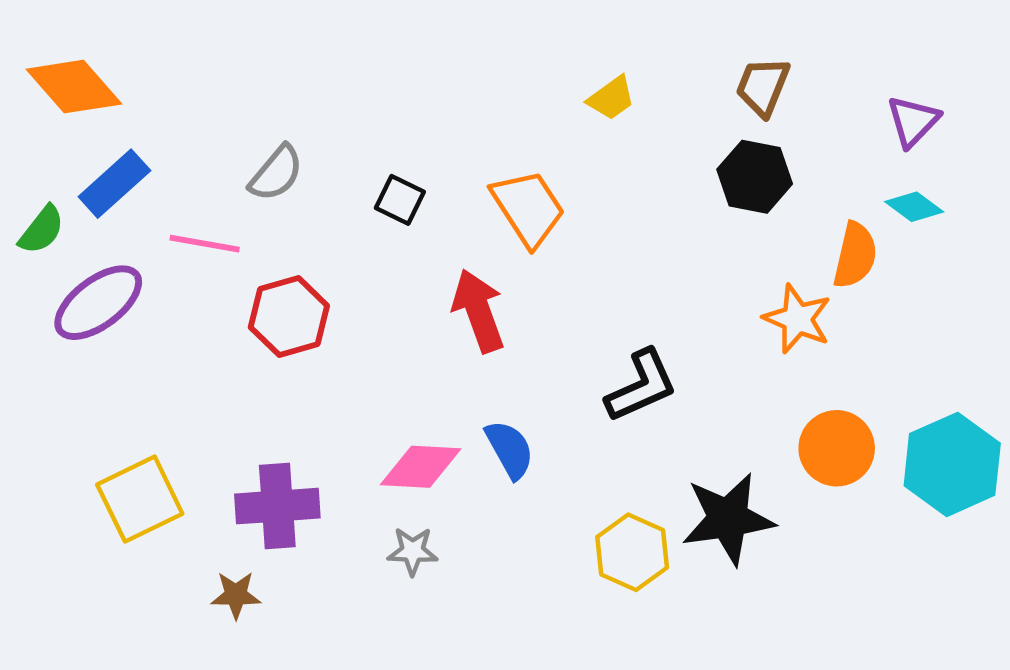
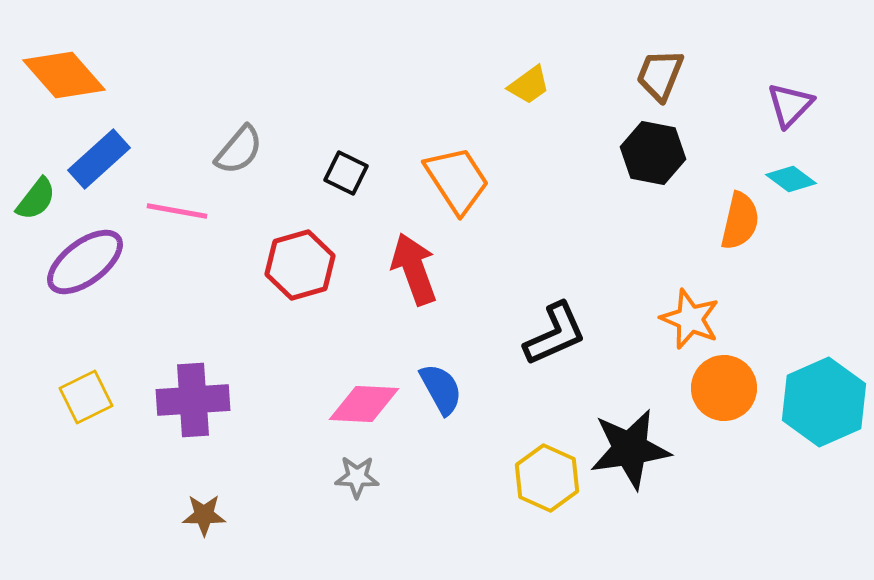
red hexagon: (289, 317) -> (300, 265), moved
orange star: (797, 319) -> (690, 319), moved
yellow square: (140, 499) -> (86, 397), moved, size x0.7
purple cross: (277, 506) -> (193, 400), moved

